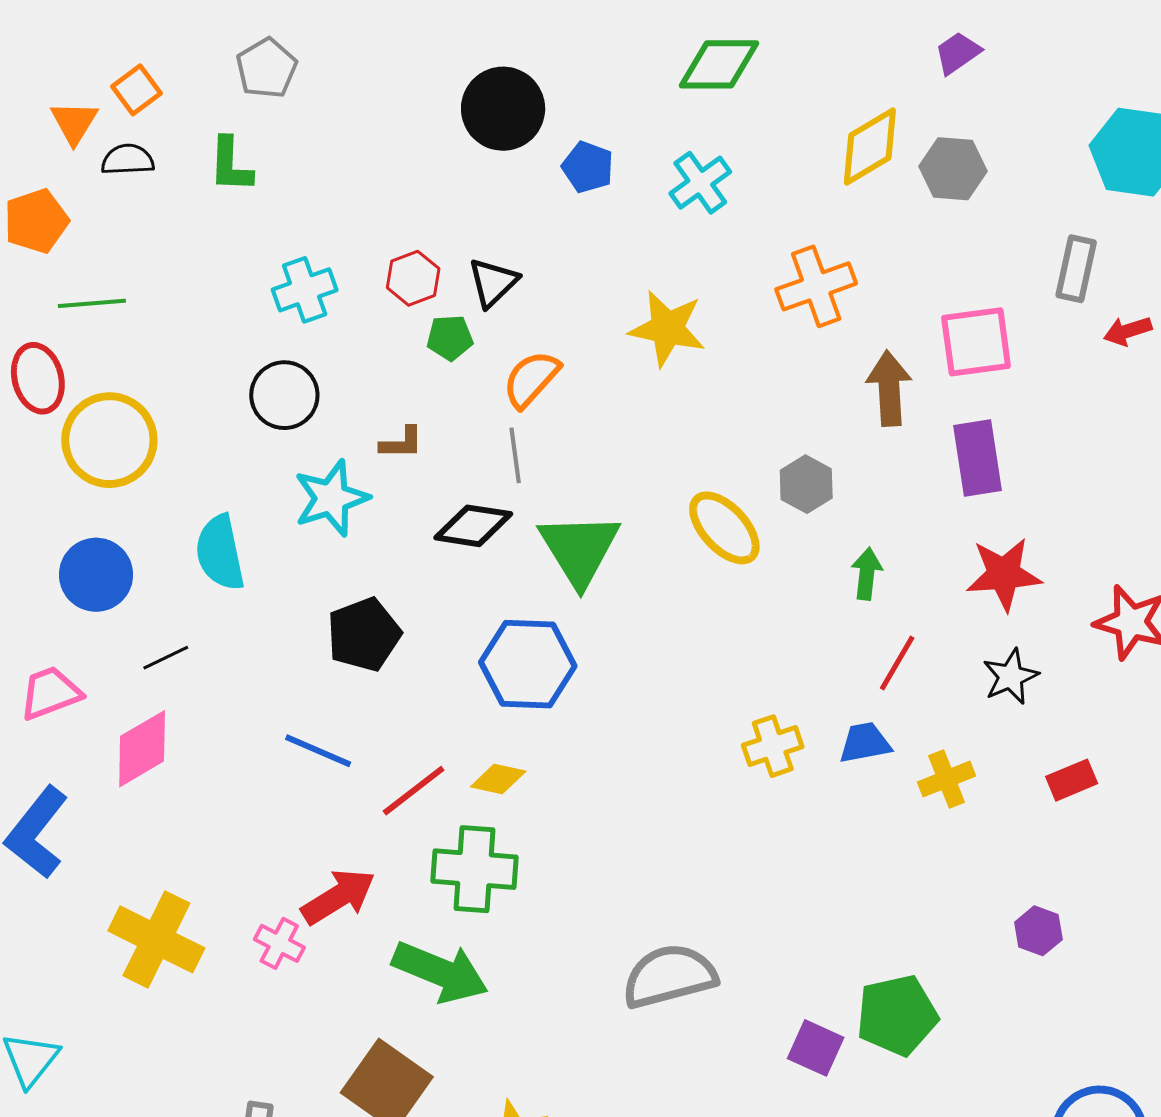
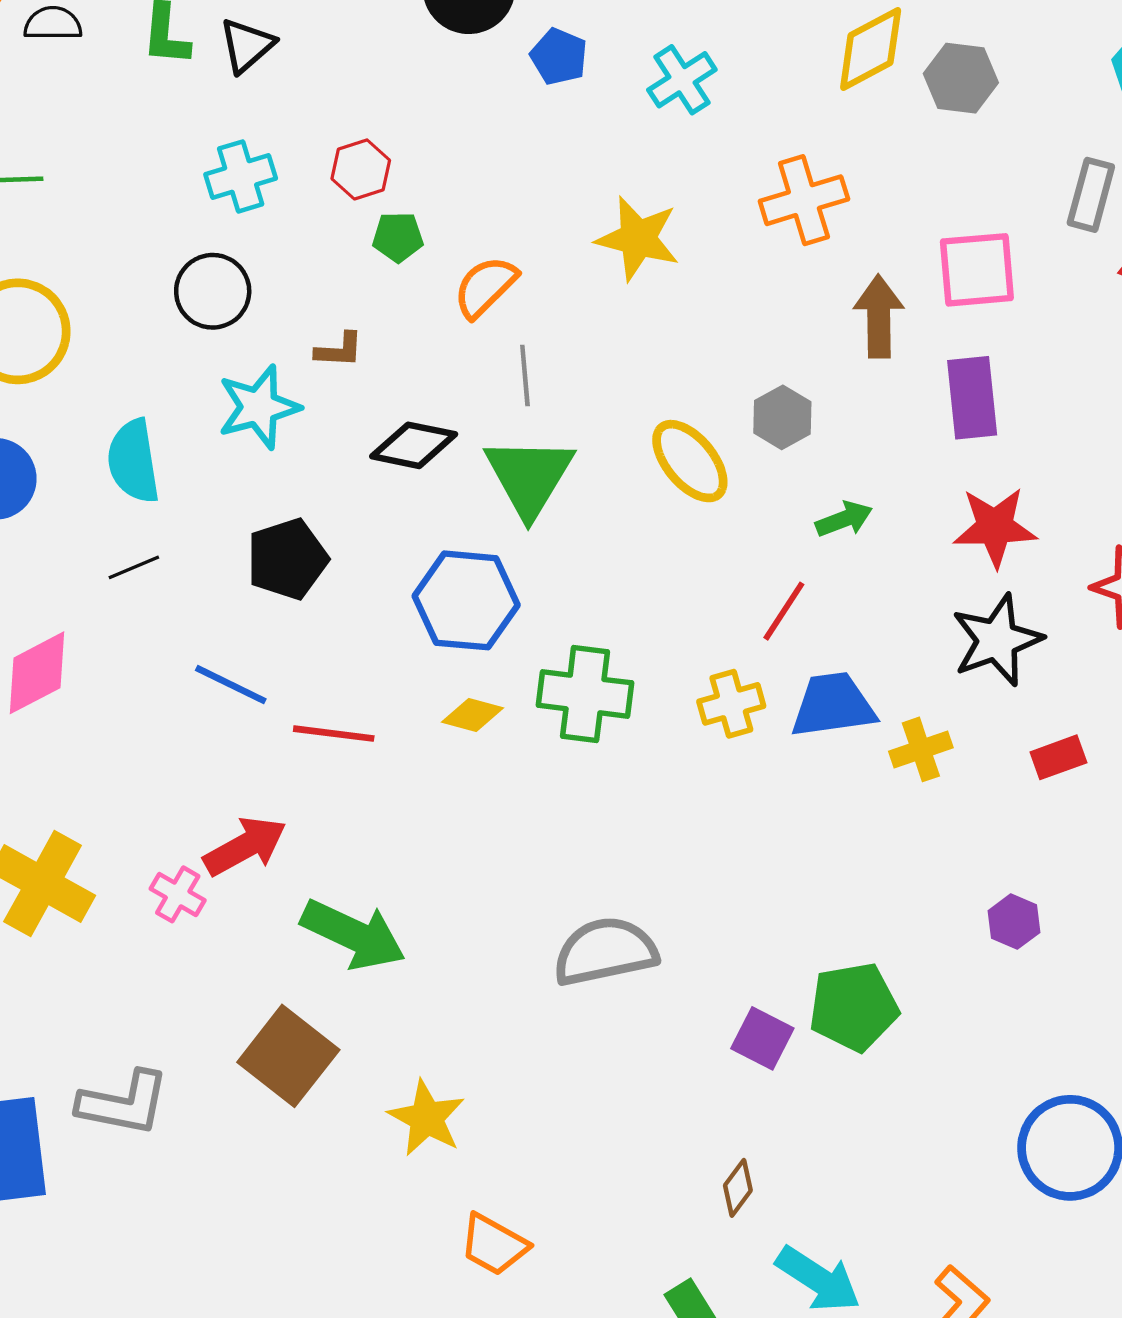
black triangle: (493, 282) -> (247, 45), moved
gray line: (515, 455) -> (525, 376), moved
green arrow: (867, 574) -> (844, 519), turned 60
black line: (166, 658) -> (134, 567), moved
red line: (897, 663) -> (784, 611), moved
black star: (1011, 677) -> (997, 640), size x1.5
blue trapezoid: (865, 743) -> (833, 705), size x1.5
yellow diamond: (498, 779) -> (473, 715), moved
red line: (414, 791) -> (334, 734), turned 42
green cross: (474, 869) -> (585, 694), moved

